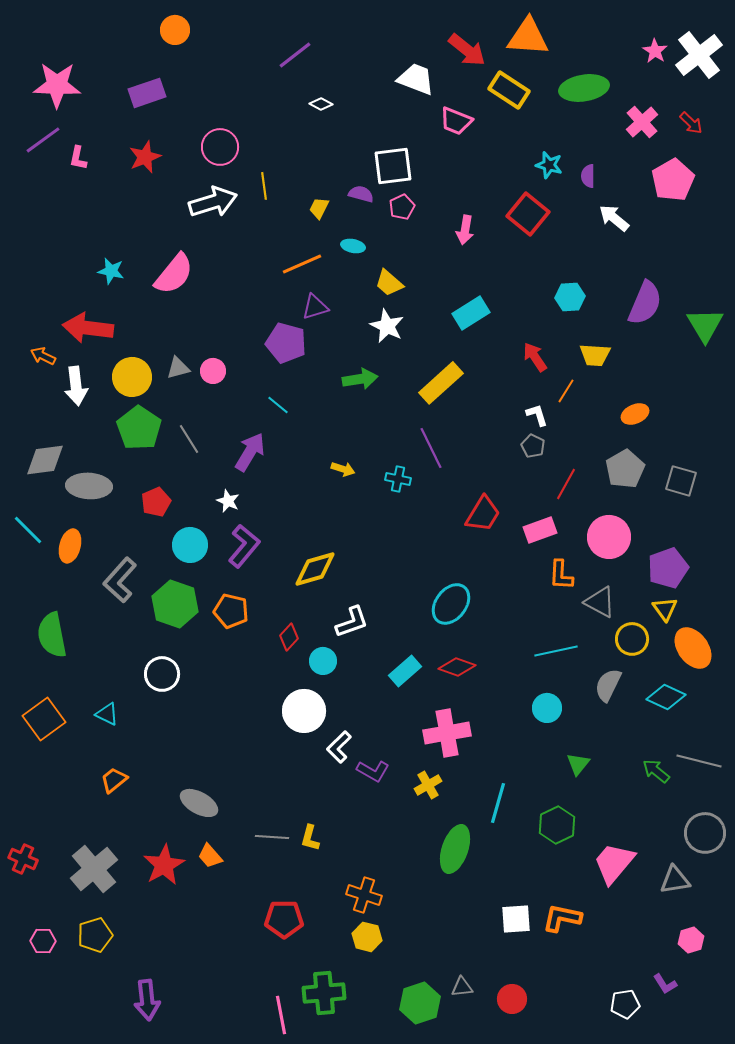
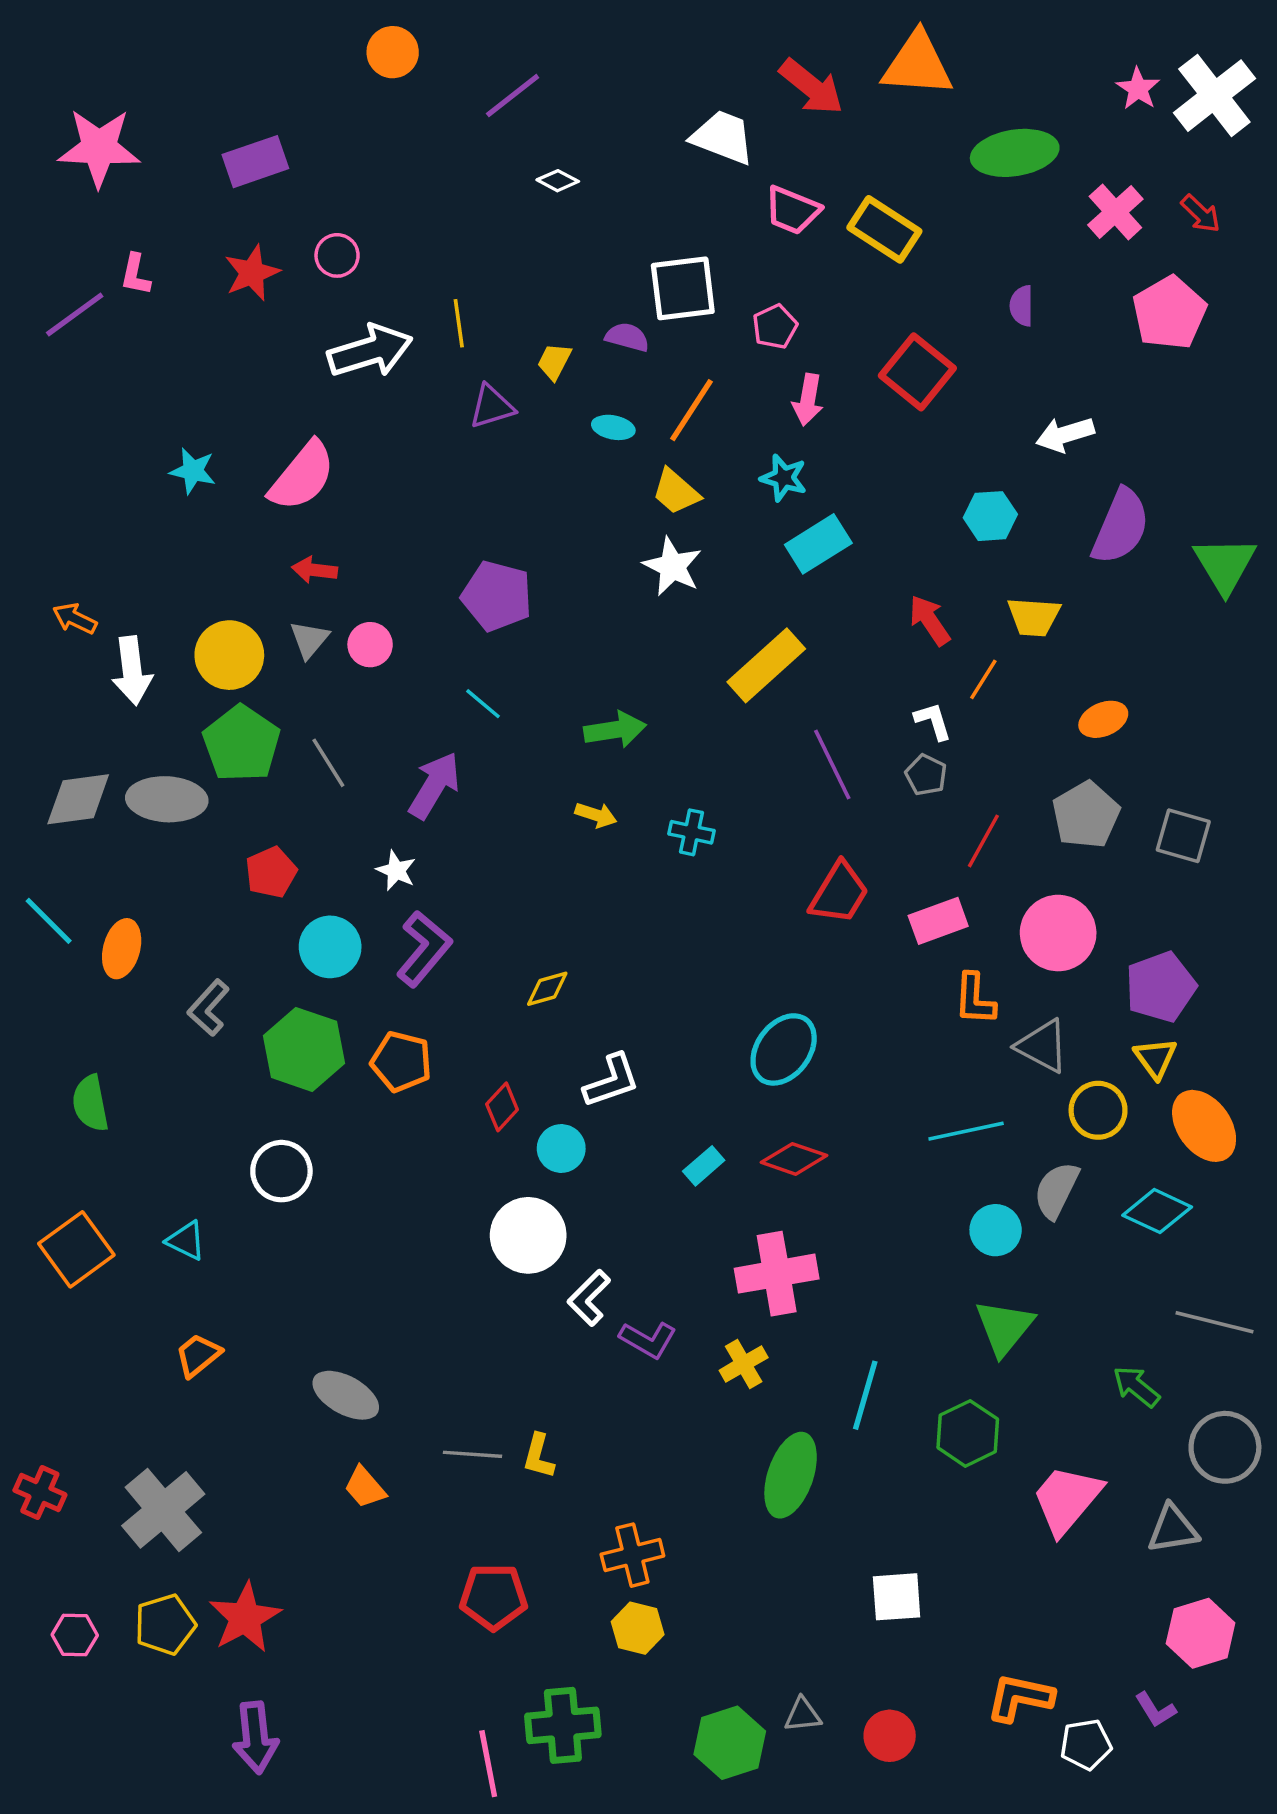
orange circle: (175, 30) -> (393, 52), moved
yellow rectangle: (509, 90) -> (884, 229), moved
purple line: (43, 140) -> (75, 314), moved
pink circle: (220, 147) -> (337, 255), moved, size x0.7
cyan star: (549, 165) -> (784, 478), moved
pink pentagon: (402, 207) -> (775, 327), moved
white arrow: (614, 218) -> (1065, 434), moved, turned -56
orange line: (302, 264) -> (691, 410), moved, turned -33
purple triangle: (315, 307) -> (492, 407), moved
red arrow: (88, 328) -> (314, 570), moved, size x0.5
gray triangle: (178, 368) -> (309, 639), turned -35
green arrow: (360, 379) -> (615, 730), moved
purple line: (431, 448) -> (832, 765), moved
gray ellipse: (89, 486) -> (167, 799), moved
yellow diamond: (315, 569) -> (547, 989), size x0.6
gray L-shape: (120, 580) -> (208, 1008), size x0.7
green semicircle: (52, 635) -> (90, 1103), size x0.7
cyan rectangle: (405, 671) -> (704, 1166), size x0.7
cyan circle: (547, 708) -> (996, 1230), moved
green triangle: (578, 764) -> (1004, 1327), size x1.5
green arrow: (656, 771) -> (1136, 1387), moved
red star: (164, 865) -> (245, 1618), moved
orange cross: (364, 895) -> (632, 1555), turned -32
orange L-shape: (562, 918) -> (1020, 1698), moved
pink hexagon: (691, 940) -> (1201, 1633), size x1.5

